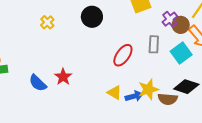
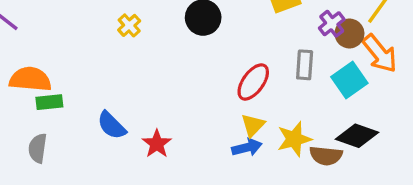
red star: (63, 77) -> (157, 144), moved
yellow triangle: (114, 93) -> (253, 125), moved, turned 42
blue arrow: (134, 96) -> (247, 147), moved

